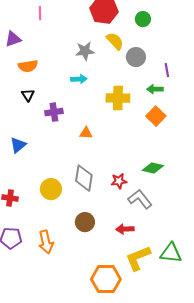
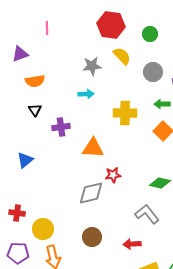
gray circle: (136, 57) -> (153, 72), moved
orange triangle: (86, 133) -> (93, 148), size x1.6
gray diamond: (84, 178) -> (91, 193), turned 68
red star: (119, 181) -> (113, 175), moved
yellow circle: (51, 189) -> (43, 229), moved

